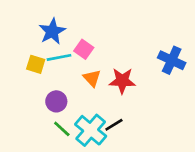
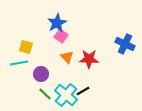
blue star: (52, 31) -> (57, 23), moved
cyan line: (59, 57) -> (19, 63), moved

